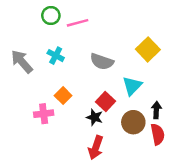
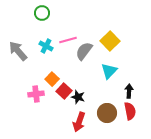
pink line: (78, 23) -> (68, 40), moved
yellow square: (148, 49) -> (110, 41), moved
gray semicircle: (102, 62) -> (84, 51), turned 108
red square: (105, 102) -> (64, 91), moved
brown circle: (133, 122) -> (107, 113), moved

